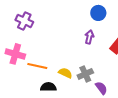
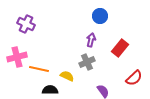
pink cross: (15, 54) -> (17, 57), turned -30
gray cross: (85, 74) -> (87, 62), moved

